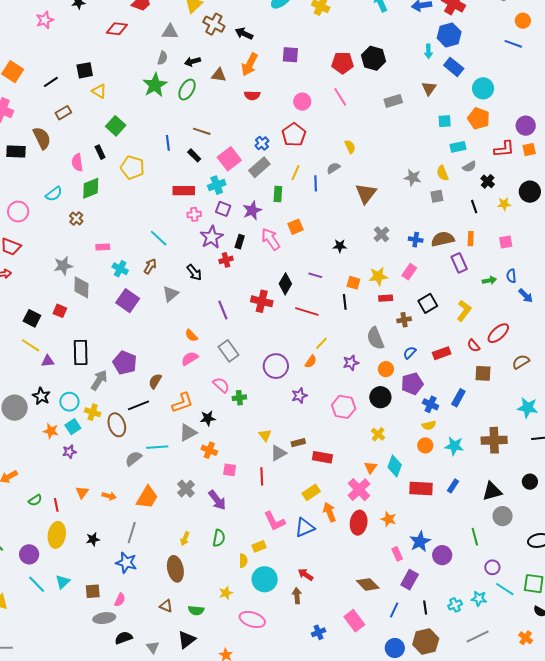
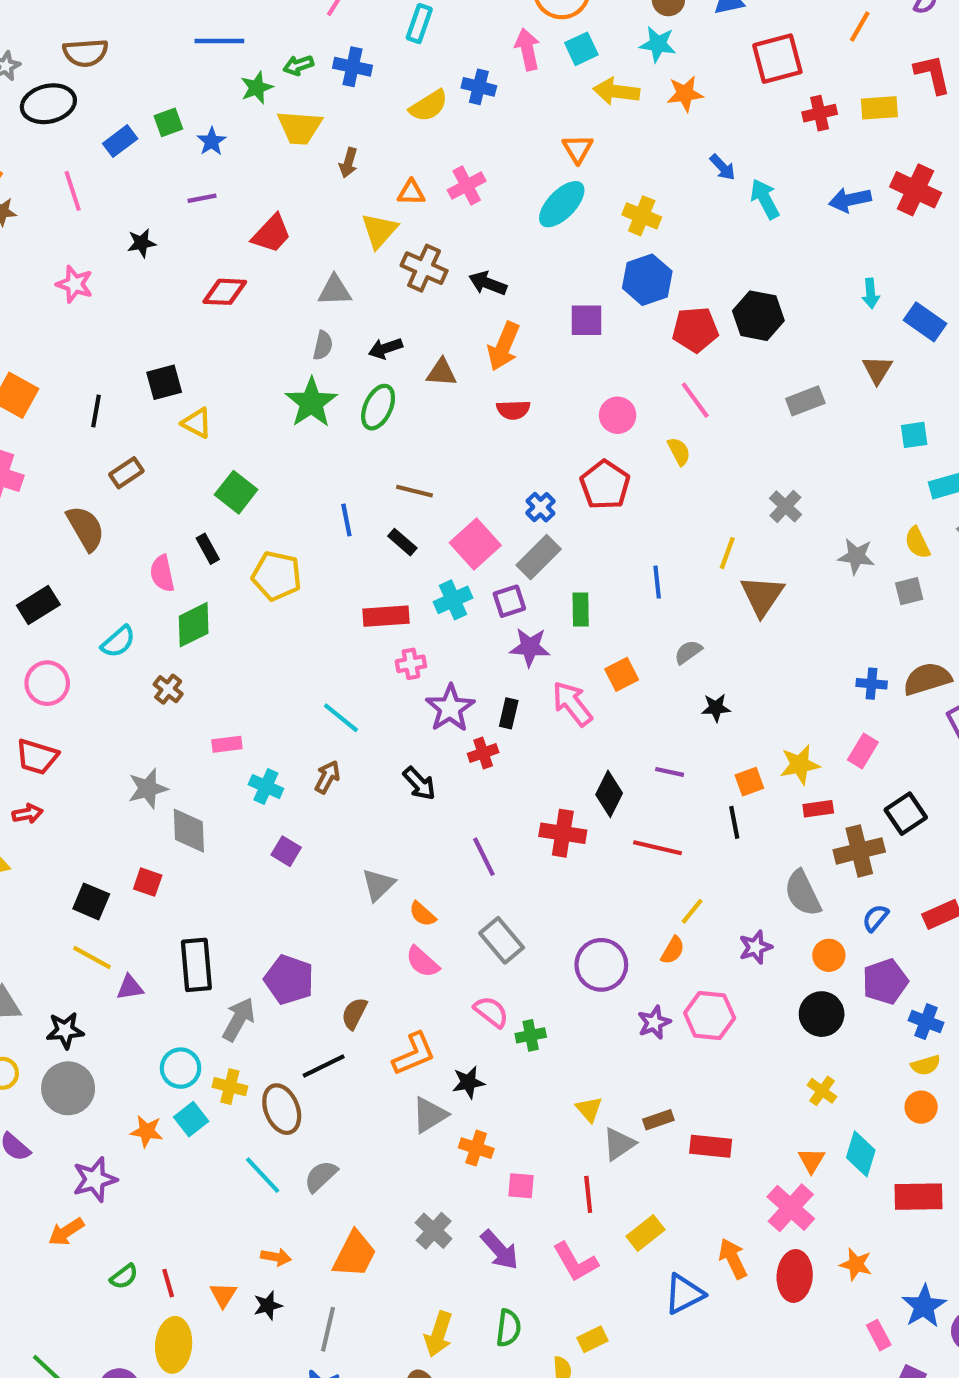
pink star: (45, 20) -> (75, 284), turned -30
blue hexagon: (449, 35) -> (647, 280), moved
black line: (51, 82) -> (96, 411), turned -42
yellow semicircle: (350, 147) -> (679, 451), moved
black rectangle: (16, 152) -> (38, 605), moved, turned -30
gray semicircle: (333, 168) -> (688, 652), moved
yellow line: (295, 173) -> (727, 553), moved
purple square: (223, 209) -> (509, 601), moved, turned -35
purple star: (252, 210) -> (530, 647), turned 30
gray cross: (382, 234) -> (785, 506), moved
orange square: (353, 283) -> (749, 782), turned -32
gray triangle: (171, 294) -> (378, 885), moved
purple square: (128, 301) -> (286, 851), size x0.6
brown cross: (404, 320) -> (859, 851), size x1.6
pink semicircle: (190, 359) -> (422, 962), turned -102
black star: (41, 396) -> (65, 1030), moved, turned -30
pink hexagon: (344, 407) -> (710, 1016), moved
cyan line: (157, 447) -> (263, 1175), moved, turned 55
purple star: (69, 452) -> (95, 1179), moved, size x1.5
orange triangle: (82, 492) -> (223, 1295), moved
yellow rectangle: (311, 492) -> (646, 1233), moved
pink L-shape: (275, 521) -> (575, 1262), moved
black star: (93, 539) -> (268, 1305), moved
yellow arrow: (185, 539) -> (438, 1334), size x1.5

